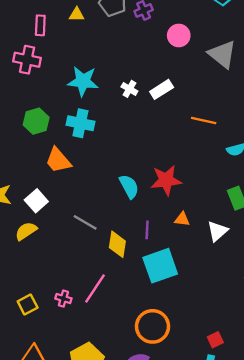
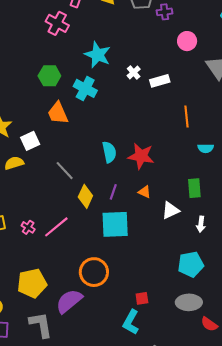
orange line: (204, 120) -> (186, 117), turned 55

